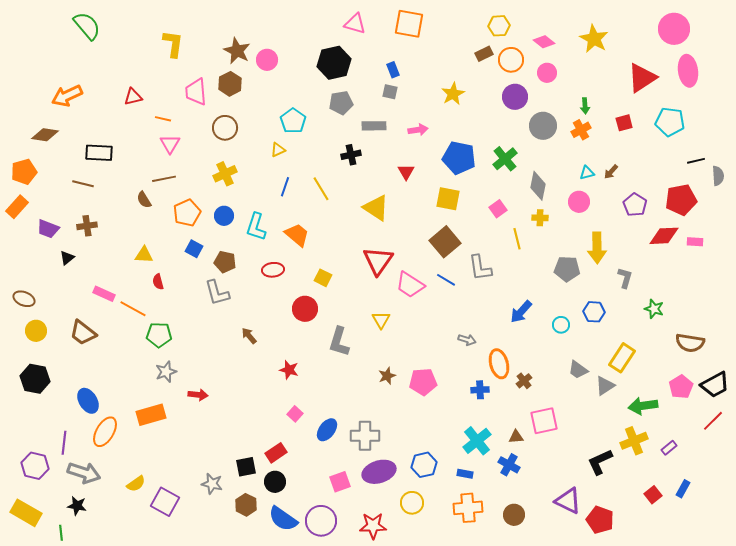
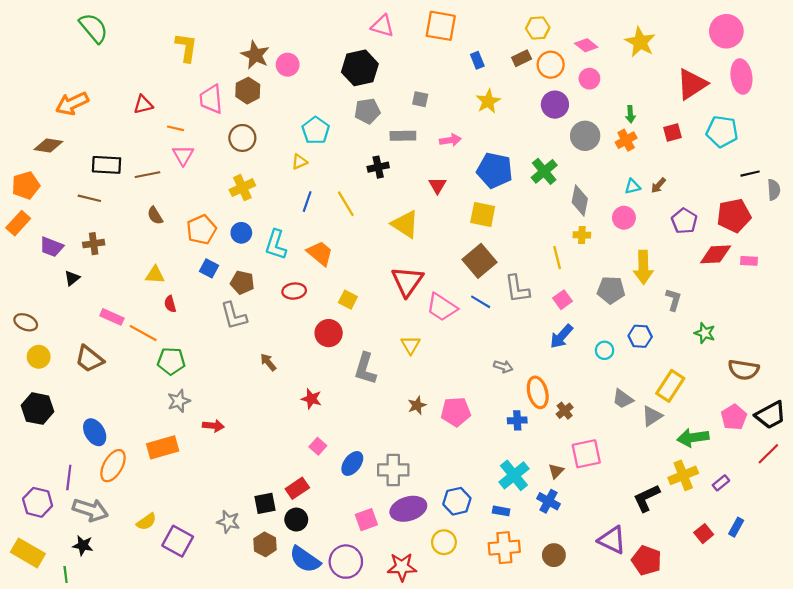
blue rectangle: (393, 70) -> (477, 60), moved
brown line: (164, 179) -> (148, 175), moved
pink square: (498, 209) -> (562, 300), moved
brown triangle: (516, 437) -> (556, 471), turned -42

